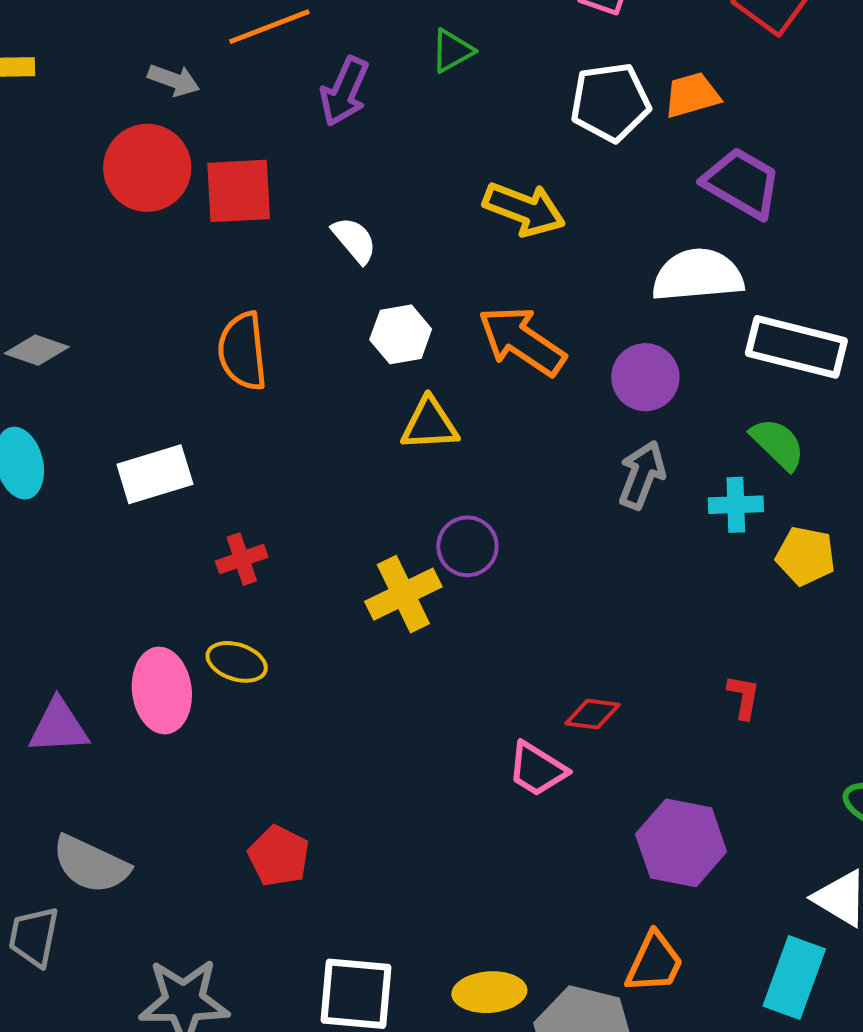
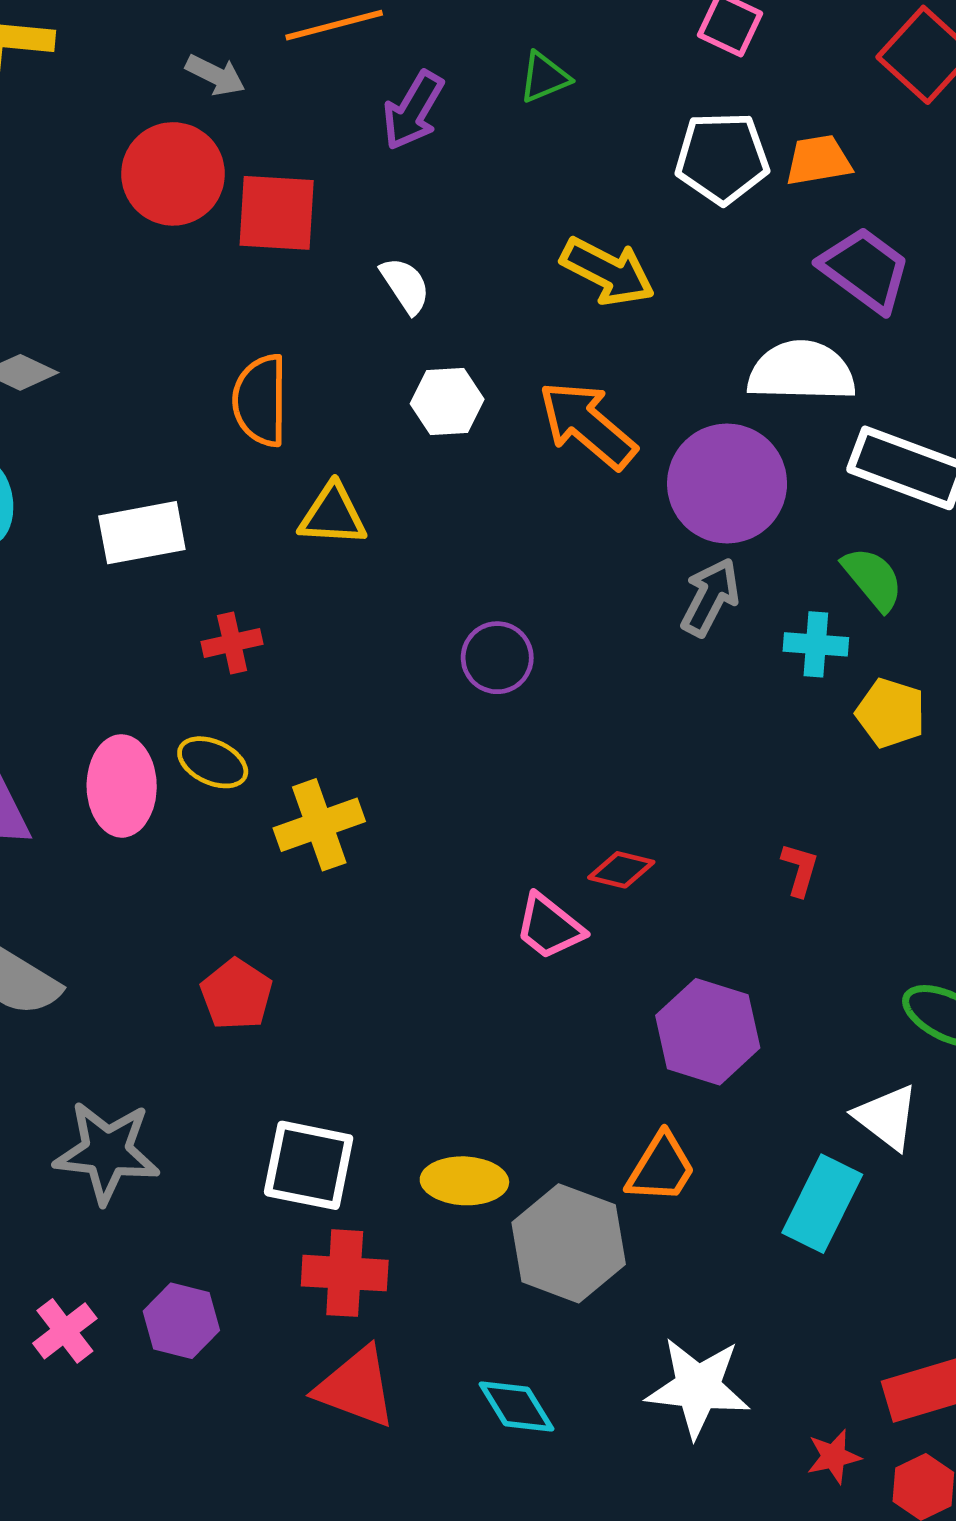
purple circle: (645, 377) -> (727, 484), size x1.5
yellow triangle: (430, 424) -> (333, 515), moved
yellow cross: (403, 594) -> (319, 825), moved

